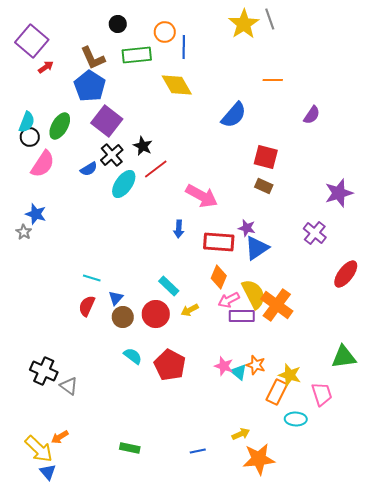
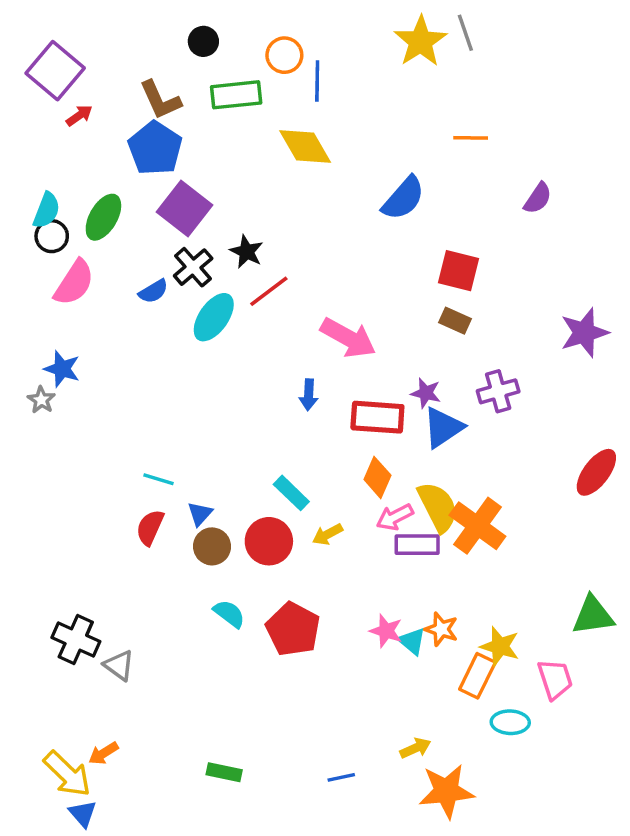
purple cross: (315, 233) -> (498, 391), moved, turned 35

